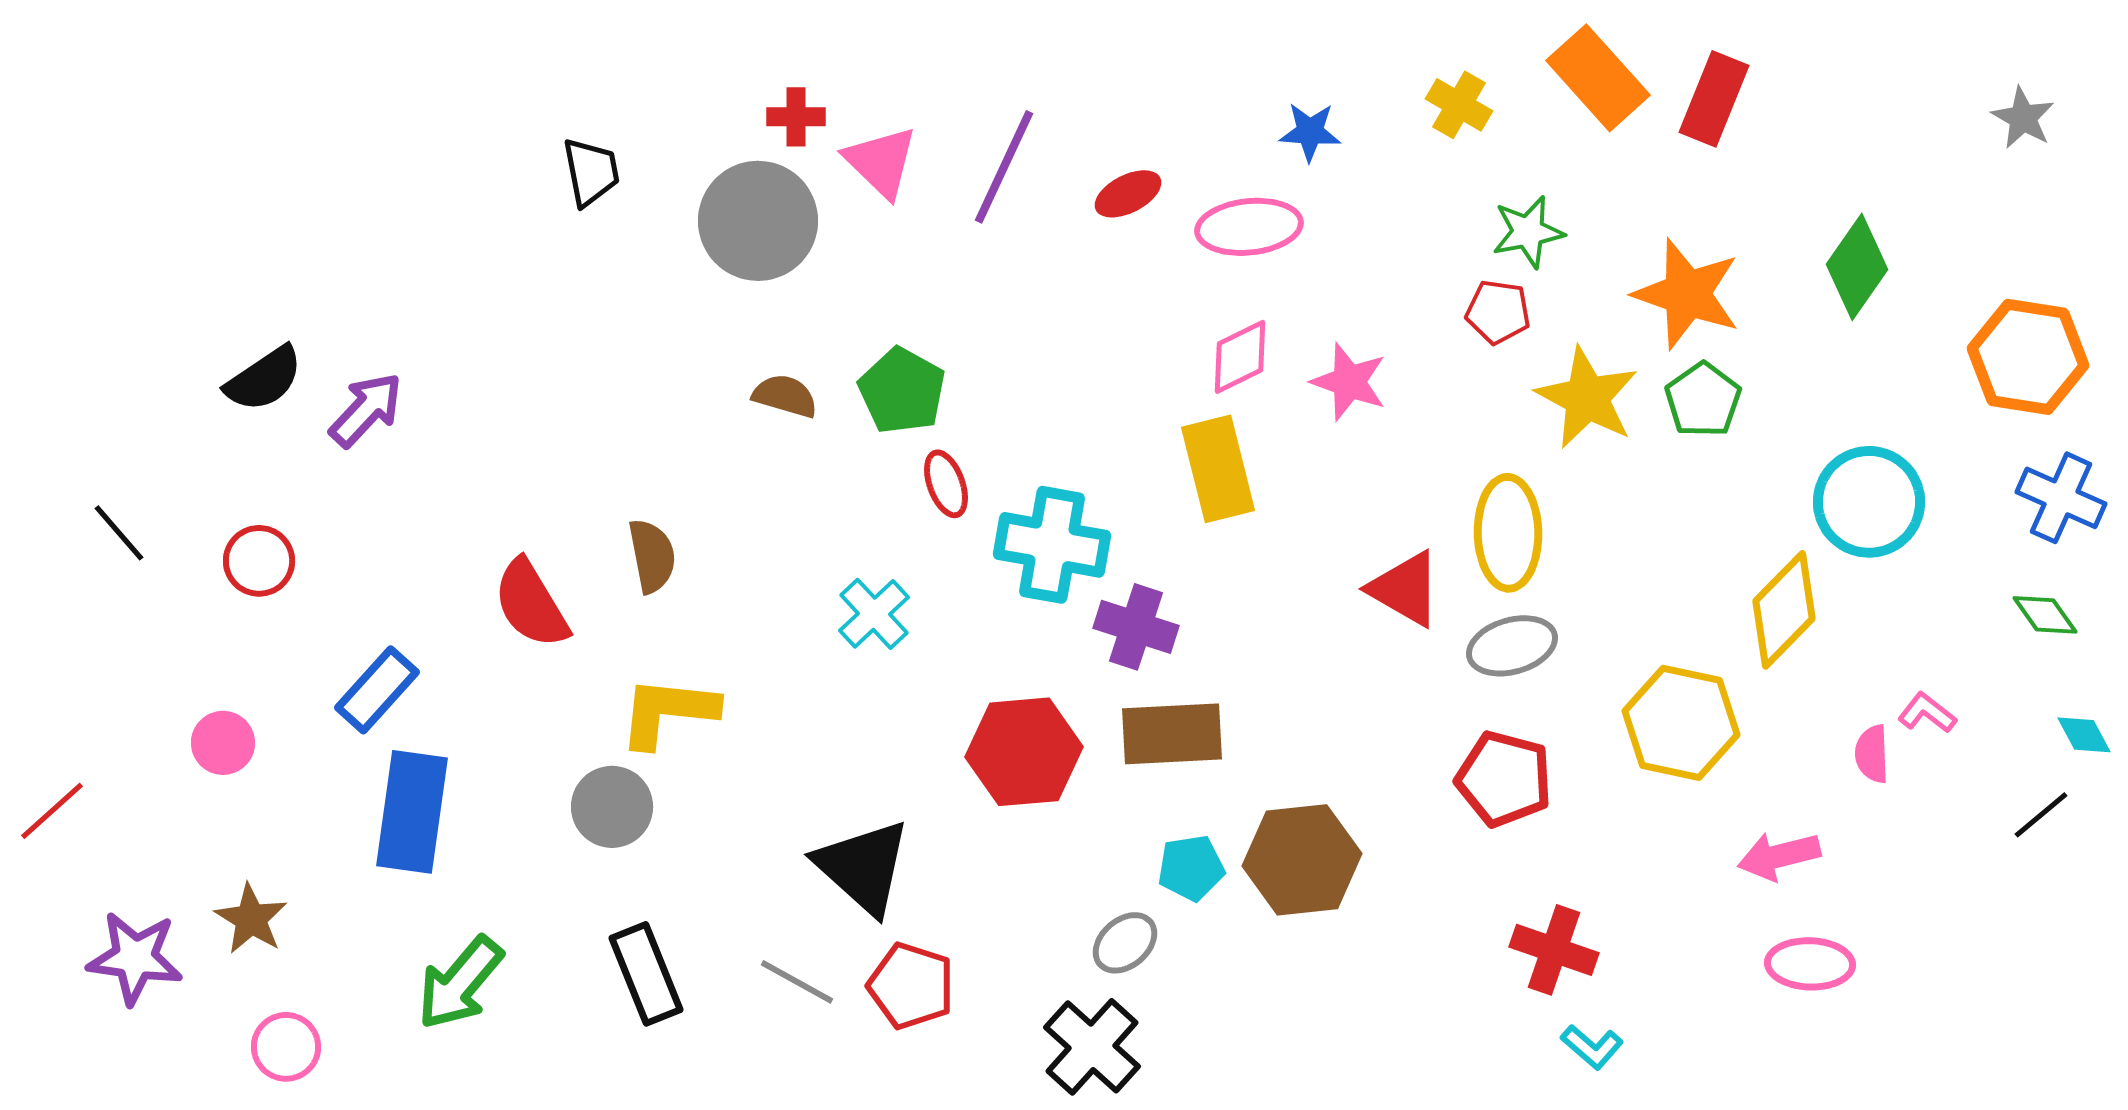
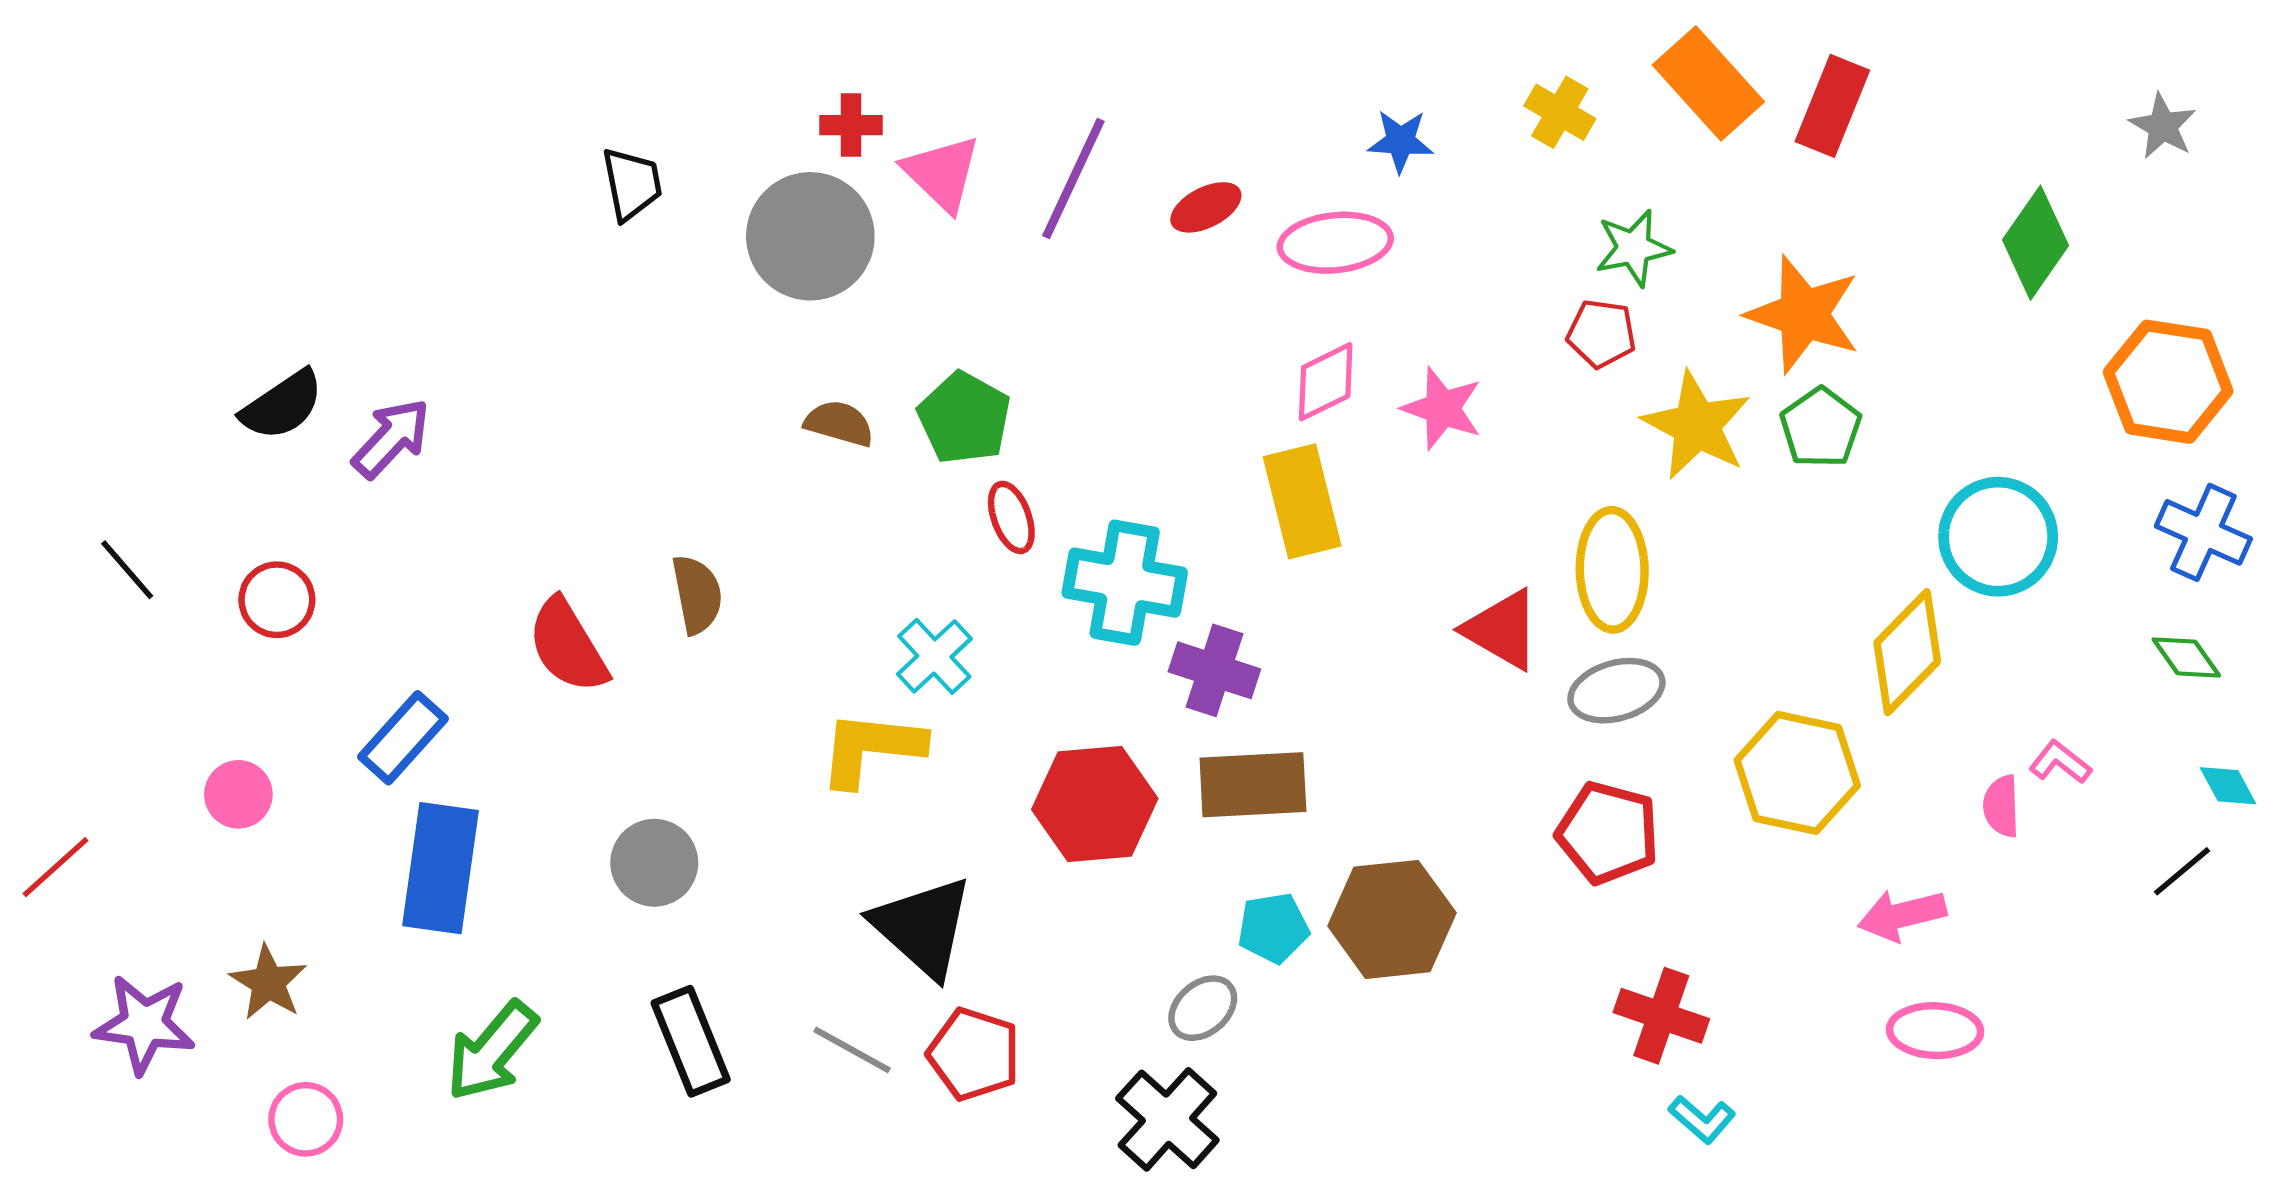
green diamond: (1857, 267) -> (2036, 243), moved
yellow L-shape: (668, 712) -> (871, 748), moved

